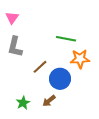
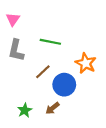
green line: (66, 39) -> (50, 42), moved
orange star: (80, 59) -> (86, 63), turned 30

